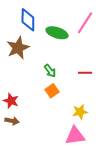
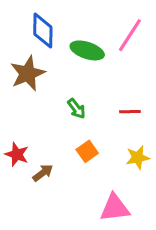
orange square: (52, 91) -> (87, 151), moved
yellow star: (80, 112) -> (138, 157), moved
brown arrow: (12, 121) -> (43, 173), moved, turned -48

